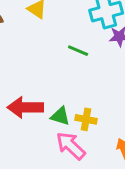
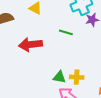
red arrow: (25, 107) -> (30, 45), moved

